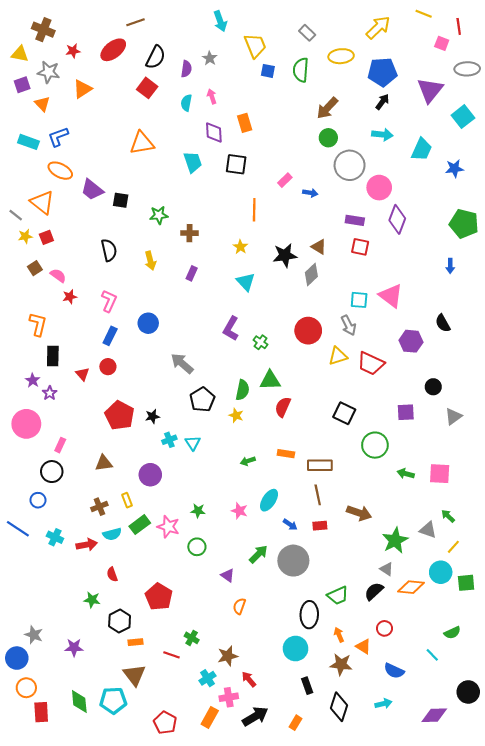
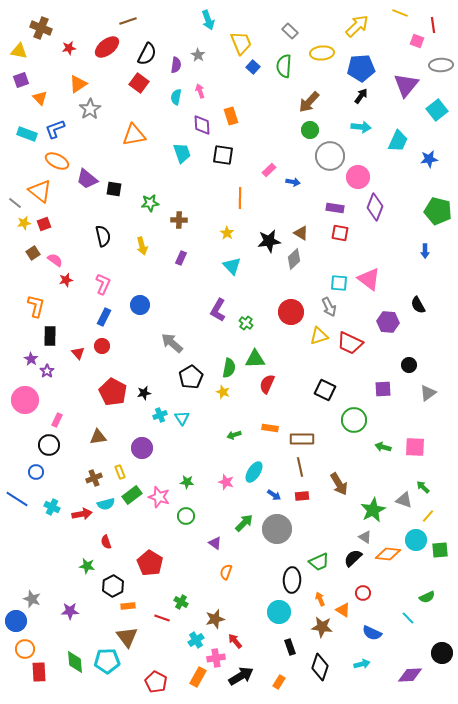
blue square: (268, 71) -> (253, 67), turned 32
gray star: (49, 72) -> (90, 109), moved, turned 30
brown arrow: (359, 513) -> (339, 484), turned 40

